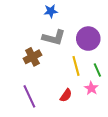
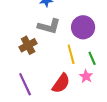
red semicircle: (66, 95) -> (61, 83), size x1.5

